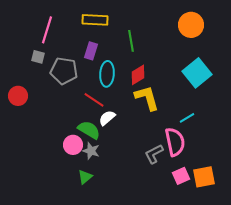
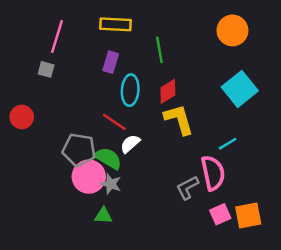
gray pentagon: (64, 71) -> (79, 150), moved
pink circle: (73, 145) -> (89, 177), size x1.4
green triangle: (85, 177) -> (103, 216), turned 42

